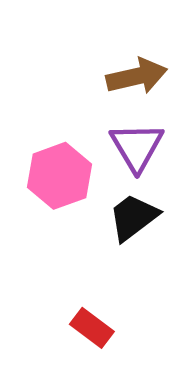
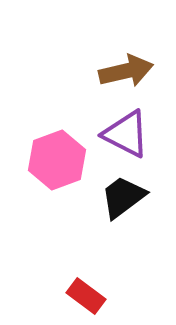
purple triangle: (137, 147) -> (126, 134), turned -32

